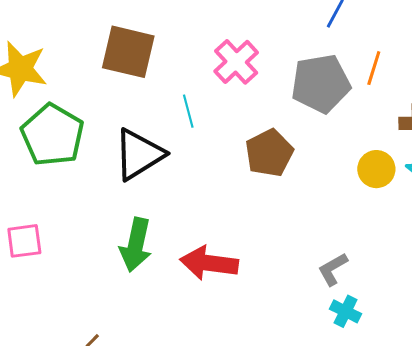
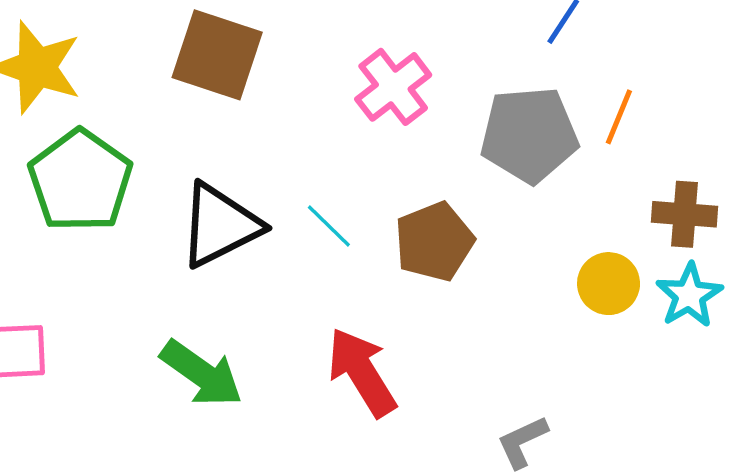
cyan line: (188, 111) -> (329, 226), moved, turned -36
green arrow: (136, 245) -> (202, 374), turned -72
red arrow: (209, 263) -> (362, 372), moved, turned 46

